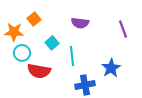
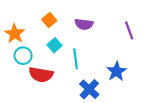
orange square: (34, 19) -> (49, 20), moved
orange star: (14, 32) -> (15, 34), turned 30
blue cross: (85, 85) -> (89, 89), turned -36

